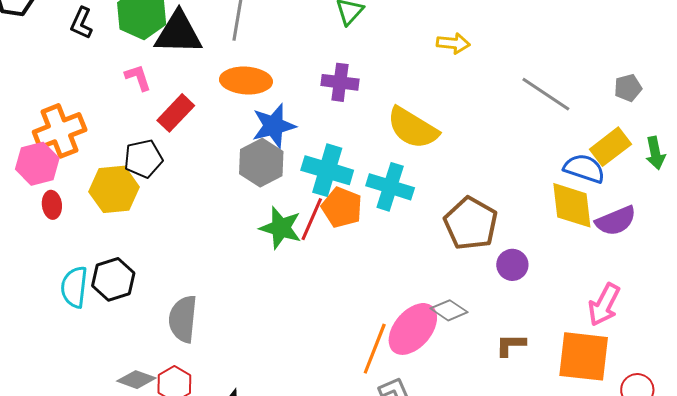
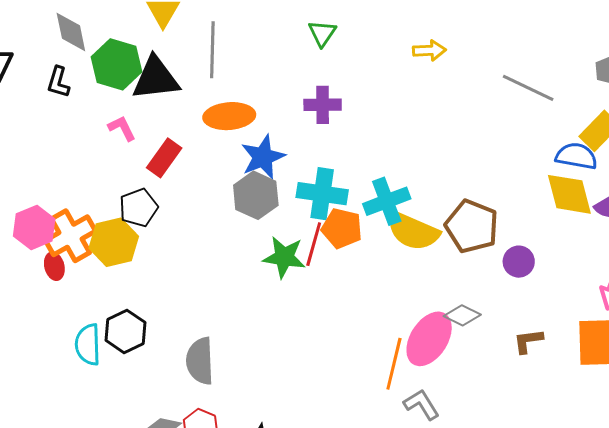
yellow semicircle: (413, 128) -> (413, 231), moved
orange cross: (60, 131) -> (71, 236), moved
cyan cross: (390, 187) -> (387, 201), turned -30

